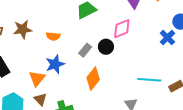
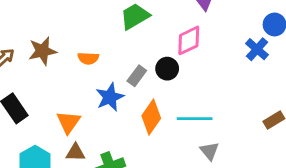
blue star: (55, 64) -> (110, 97), moved
cyan line: (149, 80) -> (195, 119), moved
brown triangle: (40, 99) -> (75, 152), turned -40

